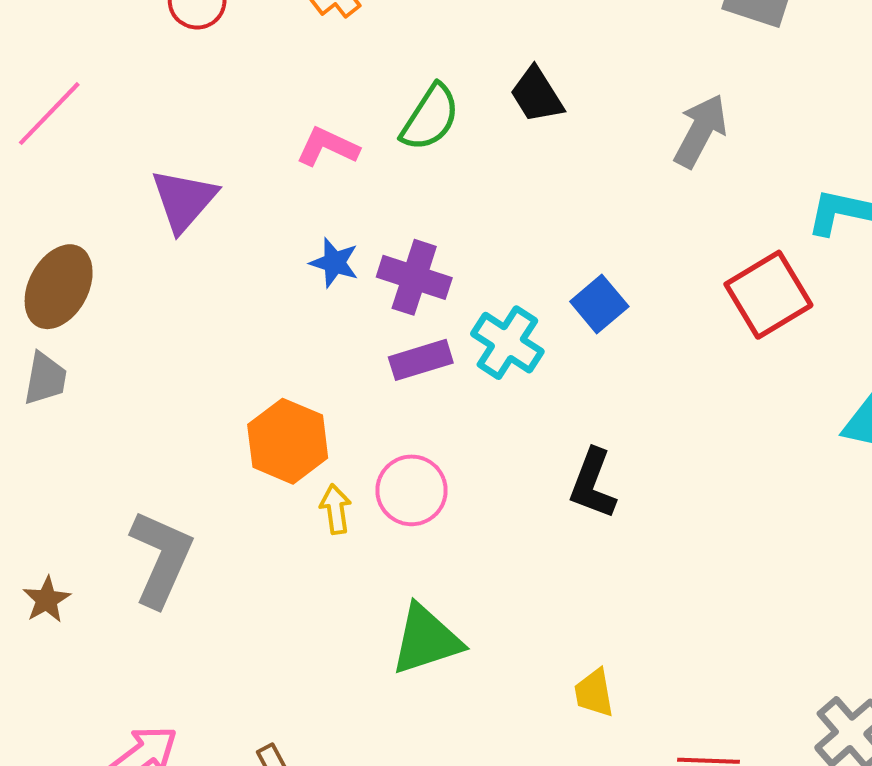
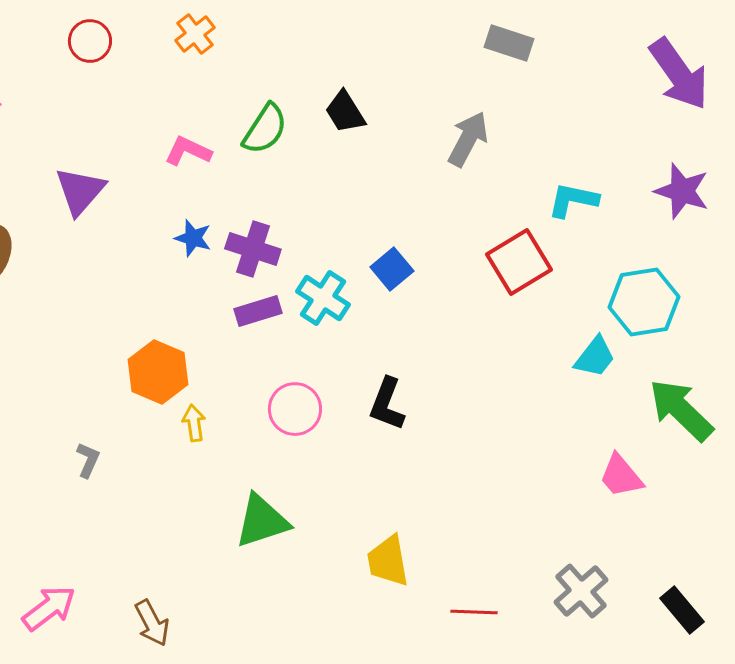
pink circle: (412, 490) -> (295, 409), moved
gray L-shape: (161, 558) -> (88, 460), moved, size x0.5
yellow trapezoid: (594, 693) -> (388, 561), size x1.4

